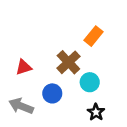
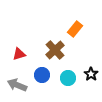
cyan circle: (90, 82) -> (68, 78), moved
black star: (96, 112) -> (91, 74), moved

